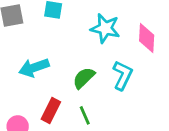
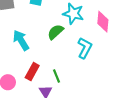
cyan arrow: (34, 68) -> (21, 40), turned 75
green semicircle: (84, 78) -> (56, 32), moved

